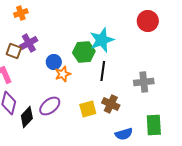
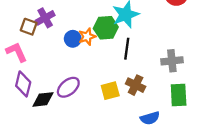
orange star: (63, 74) -> (87, 37), moved
black diamond: (27, 117) -> (43, 99), turned 40
green rectangle: (154, 125) -> (179, 95), moved

